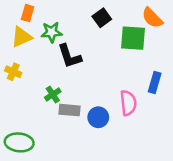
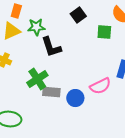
green square: (133, 38) -> (104, 32), size x0.7
green cross: (53, 94) -> (37, 79), size x1.5
pink semicircle: (128, 103) -> (100, 86), turned 70

